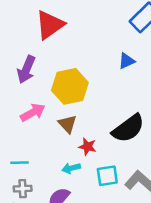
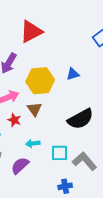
blue triangle: (126, 61) -> (73, 74), moved
red star: (87, 147) -> (14, 120), moved

